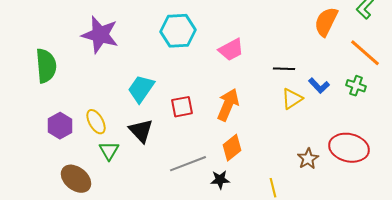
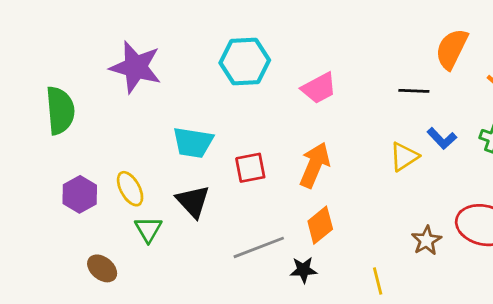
black line: (284, 69) -> (414, 91), moved
cyan trapezoid: (141, 89) -> (193, 143), turned -116
brown ellipse: (76, 179) -> (102, 268), size x0.7

